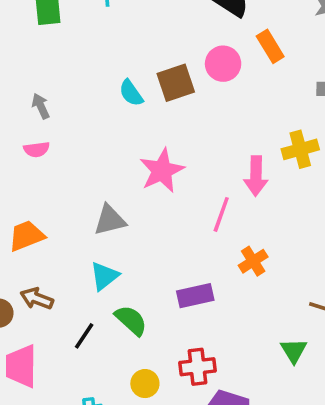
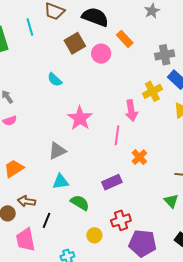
brown square: (176, 83) -> (75, 43), moved
cyan triangle: (104, 276) -> (61, 182), turned 42
black line: (84, 336) -> (47, 220), moved

